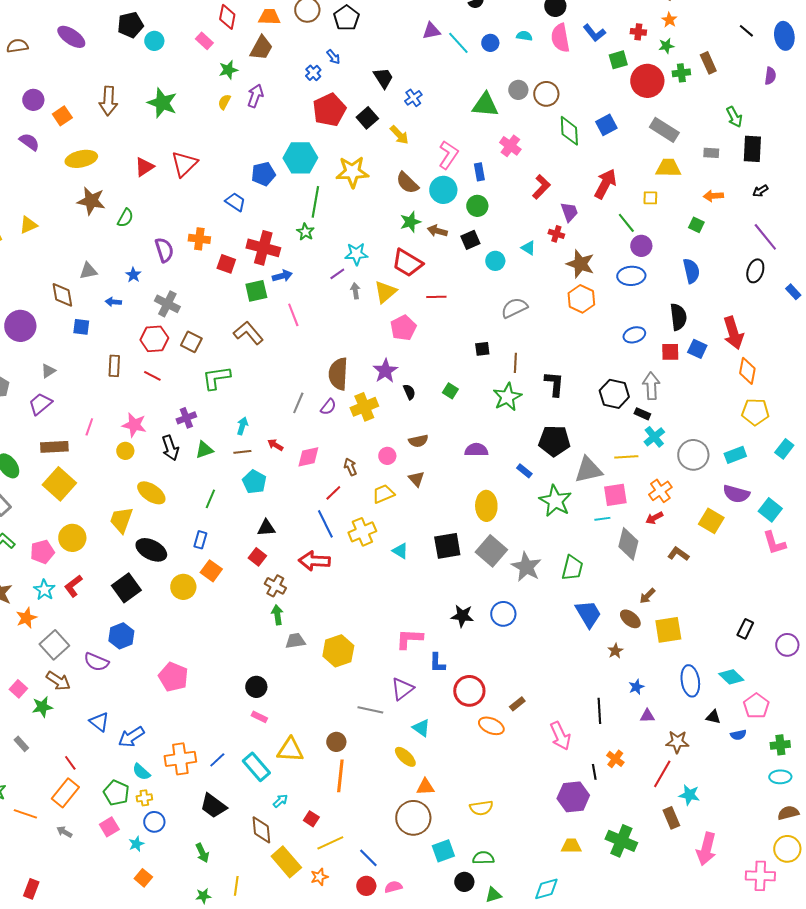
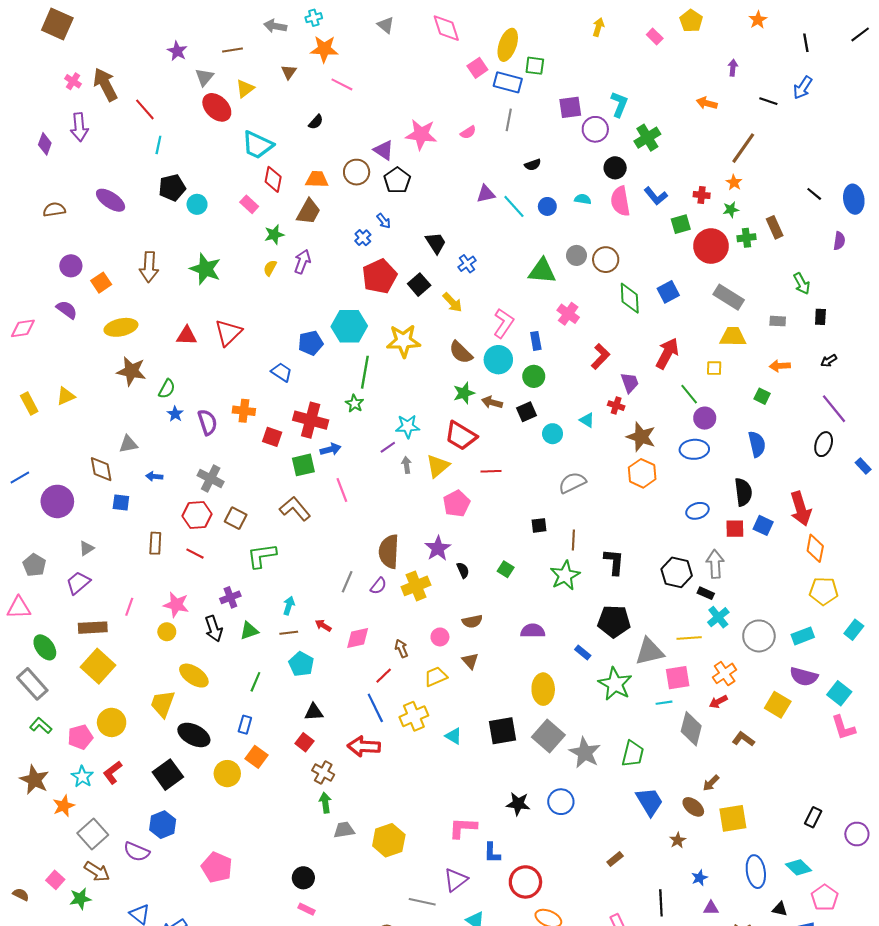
black rectangle: (752, 149) -> (820, 317), size x0.6
red triangle: (144, 167) -> (187, 336), turned 35
blue star: (133, 275) -> (175, 414), moved
brown rectangle: (517, 704) -> (615, 859), moved

